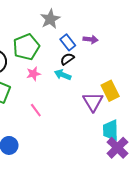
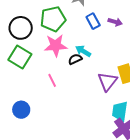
black semicircle: (67, 59) -> (75, 59), moved
pink star: (33, 74) -> (56, 46), size x1.6

